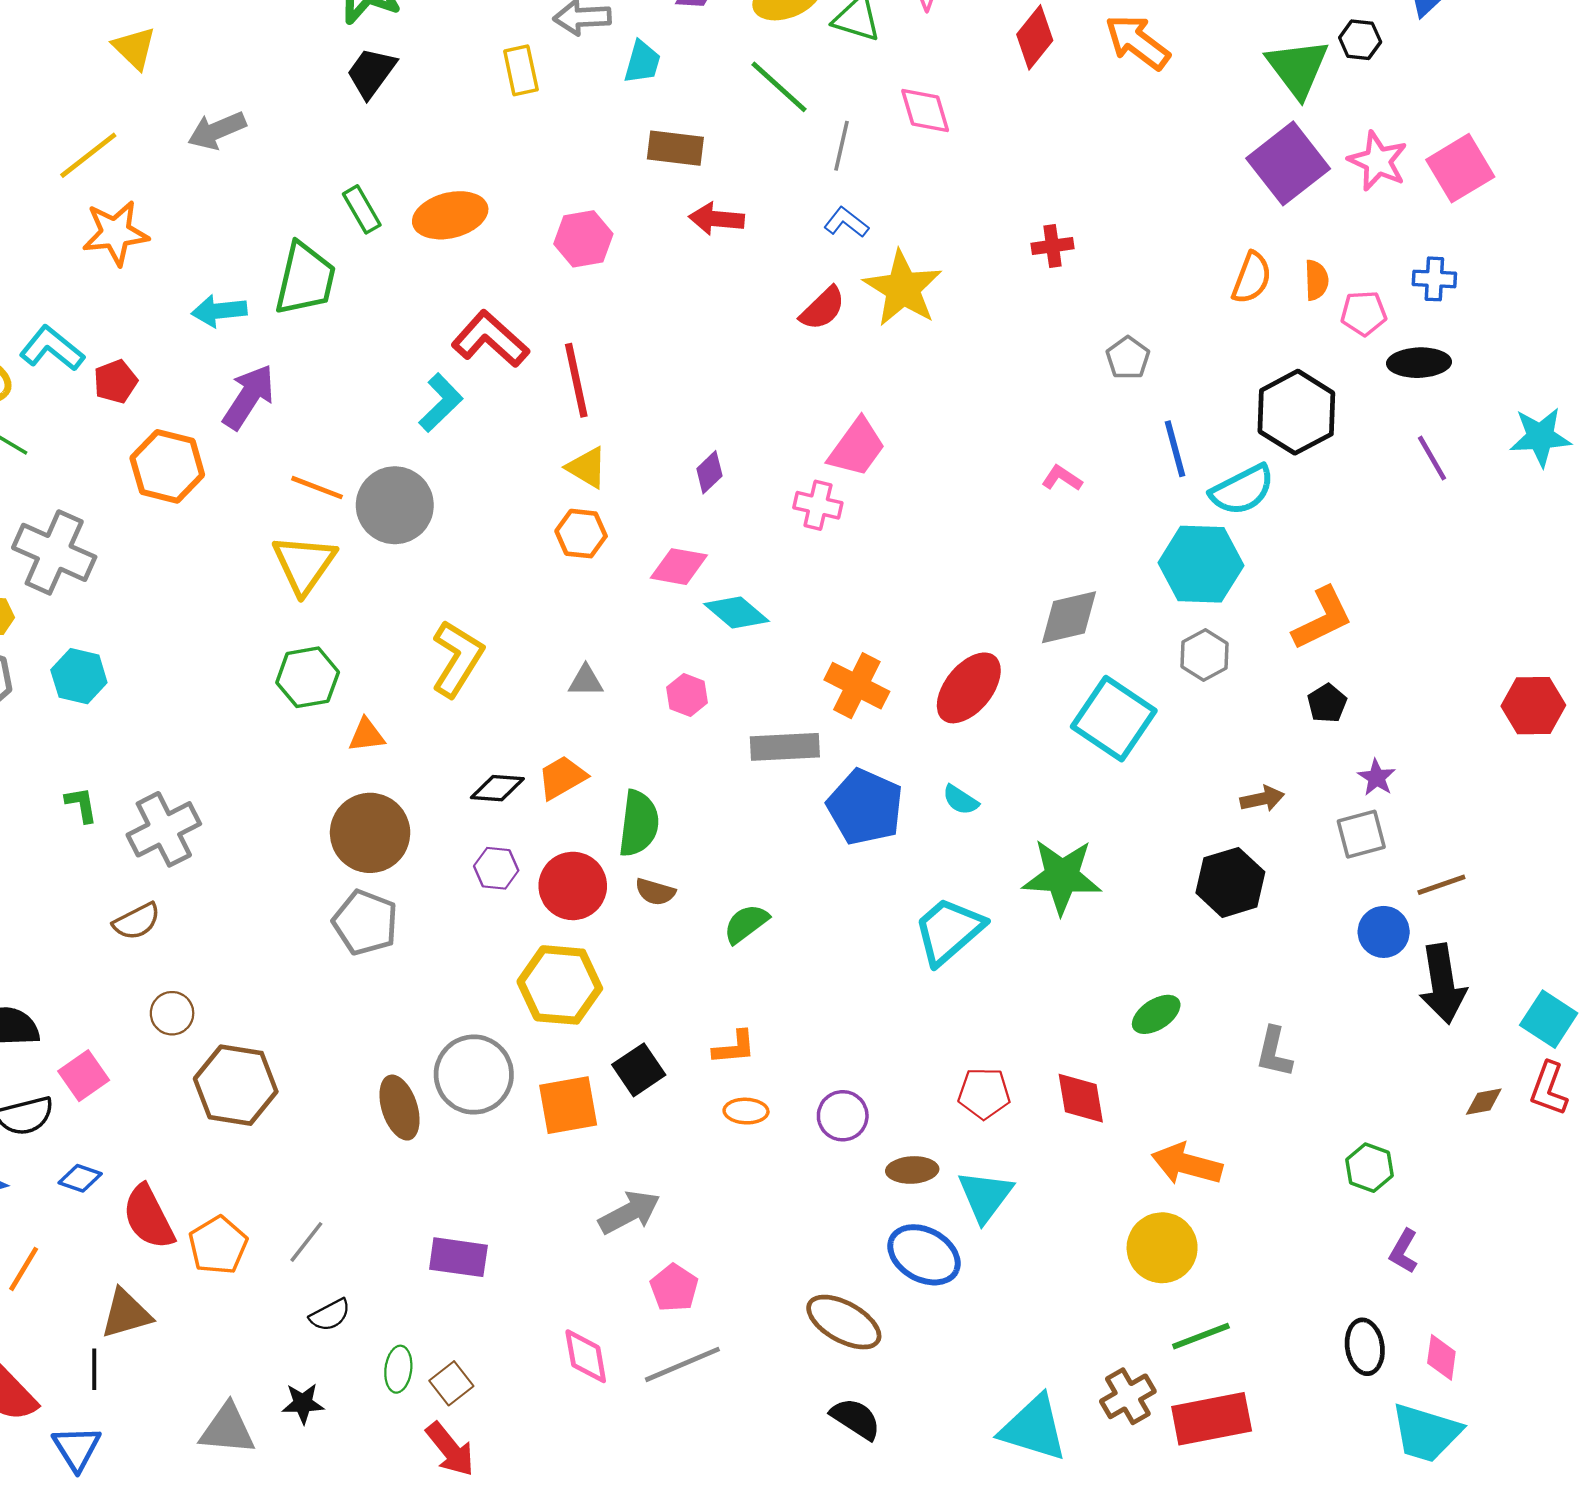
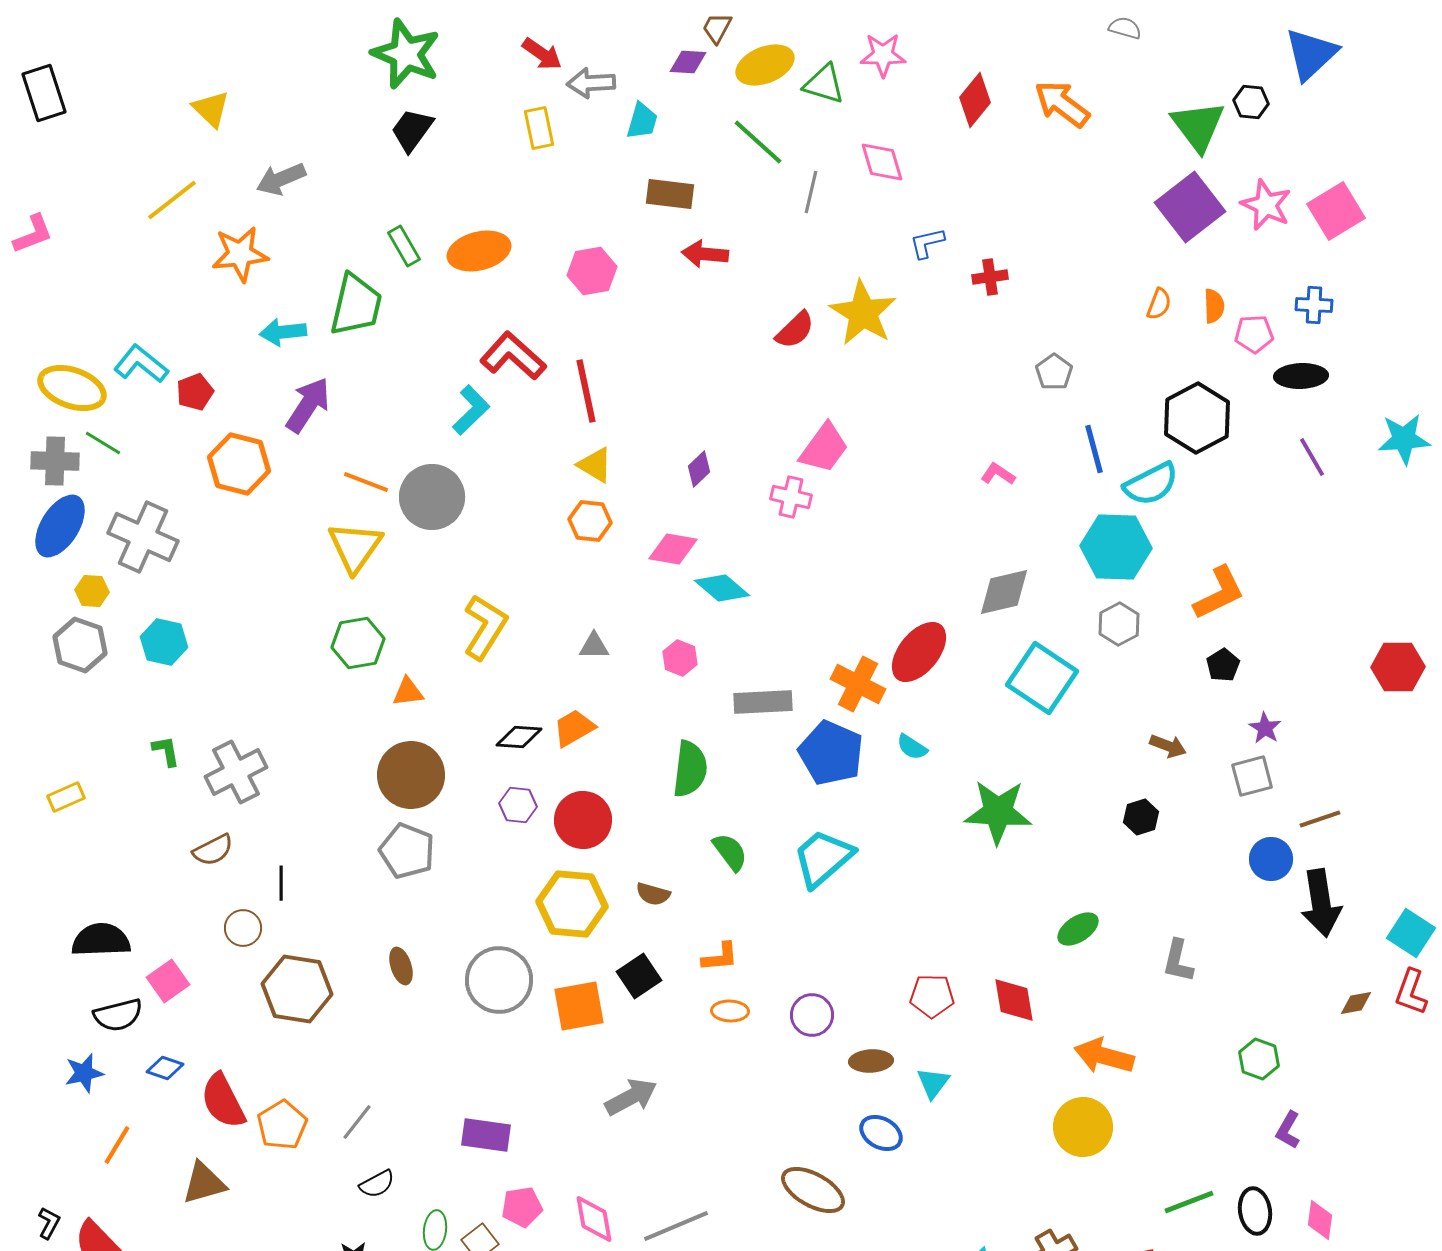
blue L-shape: (846, 222) -> (927, 243), moved, turned -51
orange star: (115, 233) -> (240, 254), moved
orange semicircle: (1252, 278) -> (1159, 304), size x0.7
orange cross: (857, 686) -> (858, 684), moved
brown arrow: (1262, 799) -> (1168, 746), turned 33
green semicircle: (639, 823) -> (690, 769), moved
black hexagon: (1230, 882) -> (1141, 817), size x0.6
brown semicircle: (655, 892) -> (653, 894), moved
green semicircle: (746, 924) -> (730, 852), turned 90
cyan trapezoid: (949, 931) -> (823, 858), moved
brown ellipse: (400, 1108) -> (401, 966), moved, size x0.7
cyan triangle: (985, 1196) -> (933, 1083), size x0.7
blue ellipse: (924, 1255) -> (881, 1133), size x0.7
pink pentagon: (674, 1288) -> (522, 1207), moved, turned 30
green line: (1201, 1336) -> (1189, 1202), moved
black line: (94, 1369) -> (281, 883), moved

